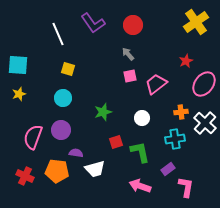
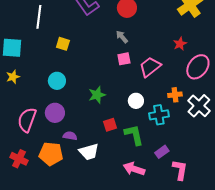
white line: (58, 34) -> (39, 17), moved, turned 30
yellow square: (68, 69) -> (63, 44), moved
cyan cross: (175, 139) -> (159, 115), moved

